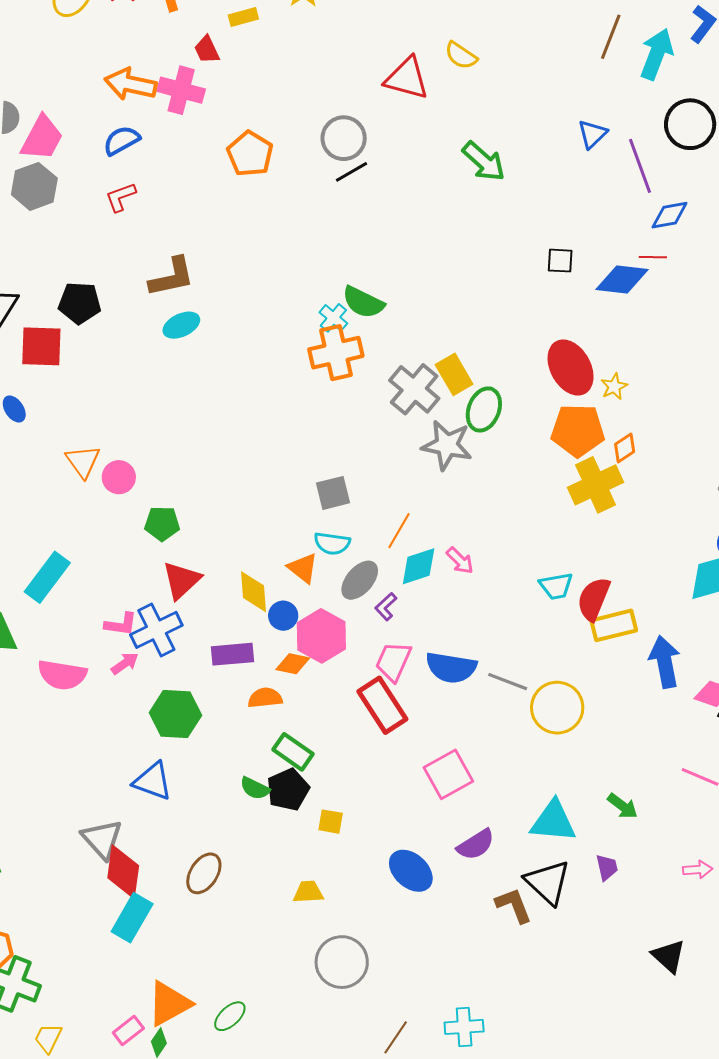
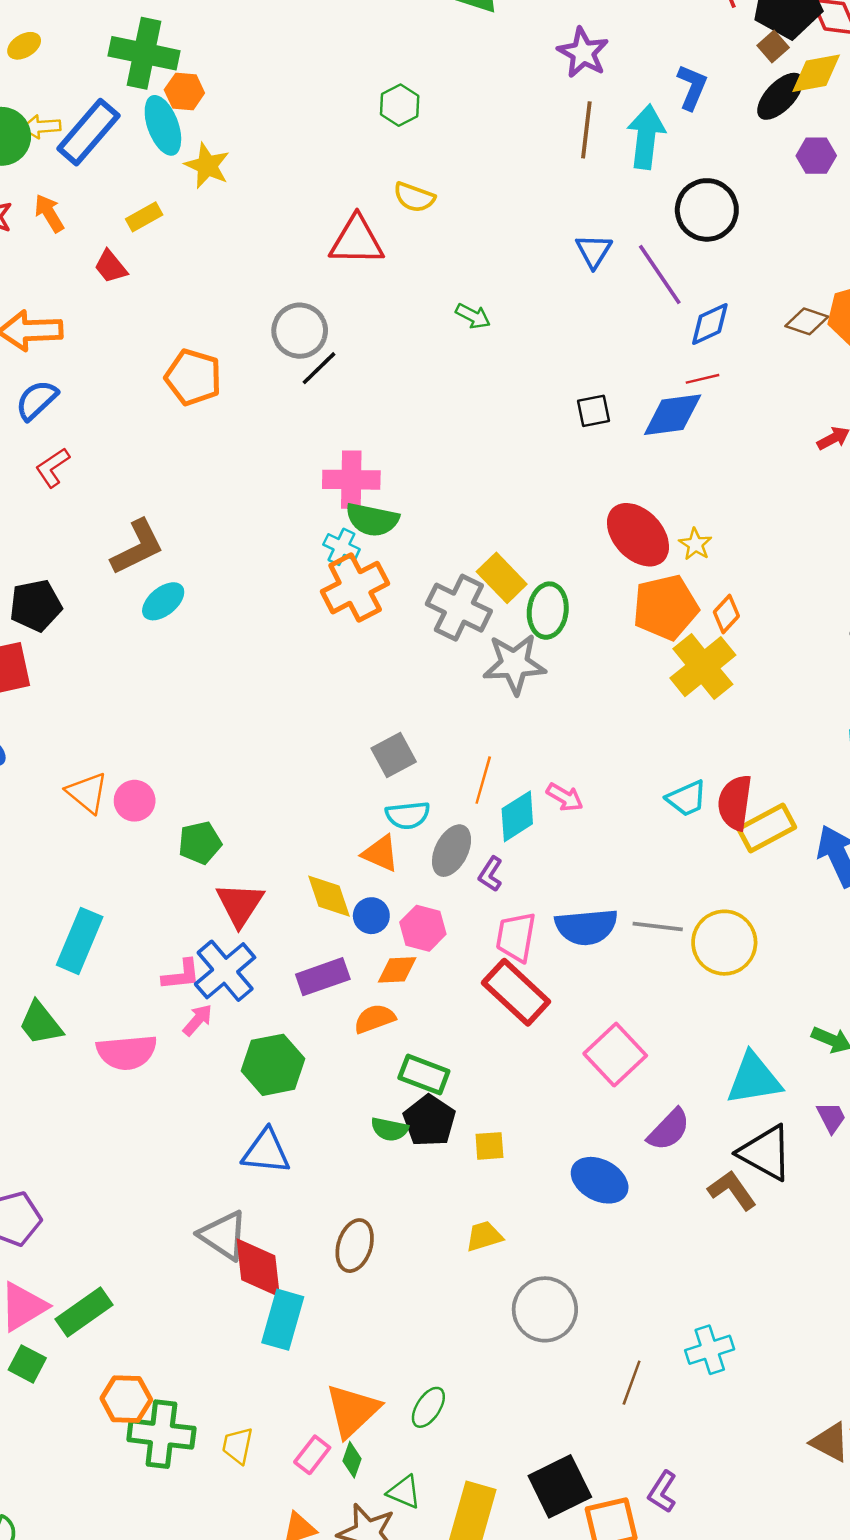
pink cross: (181, 90) -> (351, 480), moved
green arrow: (484, 161) -> (473, 316), size x0.6
pink hexagon: (321, 636) -> (423, 928), size x0.7
yellow trapezoid: (48, 1038) -> (238, 1446), moved

